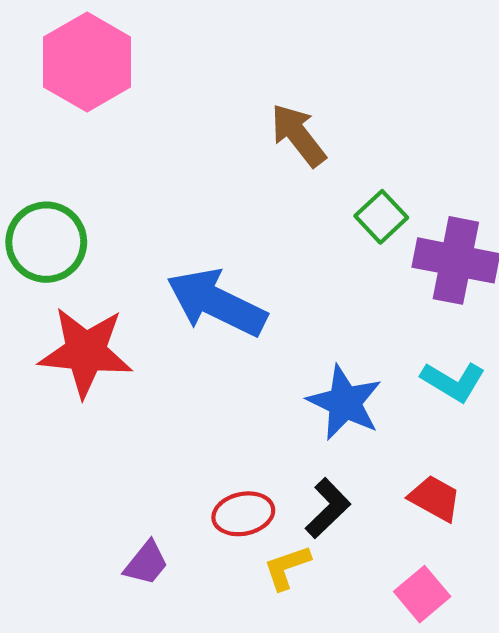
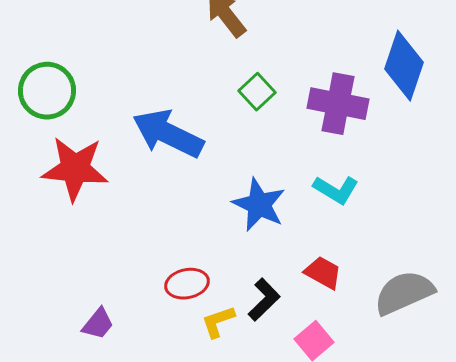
green square: (381, 217) -> (257, 92), moved
black L-shape: (328, 508) -> (264, 300), moved
purple trapezoid: (146, 563) -> (98, 324), moved

